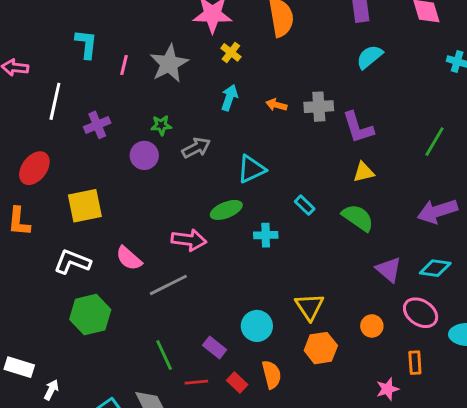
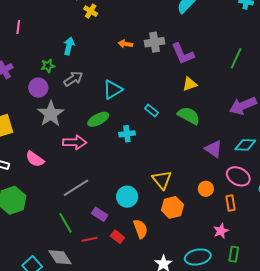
gray star: (169, 64) -> (51, 114), moved
cyan arrow: (229, 98) -> (69, 46), moved
gray line: (168, 285) -> (76, 188), moved
orange rectangle: (415, 363) -> (230, 203), moved

